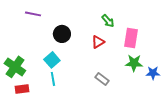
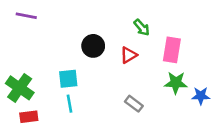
purple line: (33, 14) -> (26, 16), moved
black circle: (62, 34) -> (93, 46), moved
cyan square: (52, 60) -> (68, 79), turned 35

